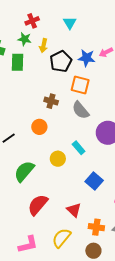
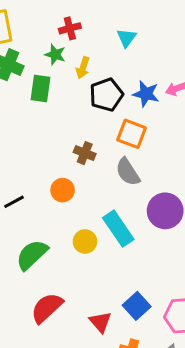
cyan rectangle: (79, 148) -> (118, 229), size x1.6
blue square: (94, 181) -> (137, 306), moved

